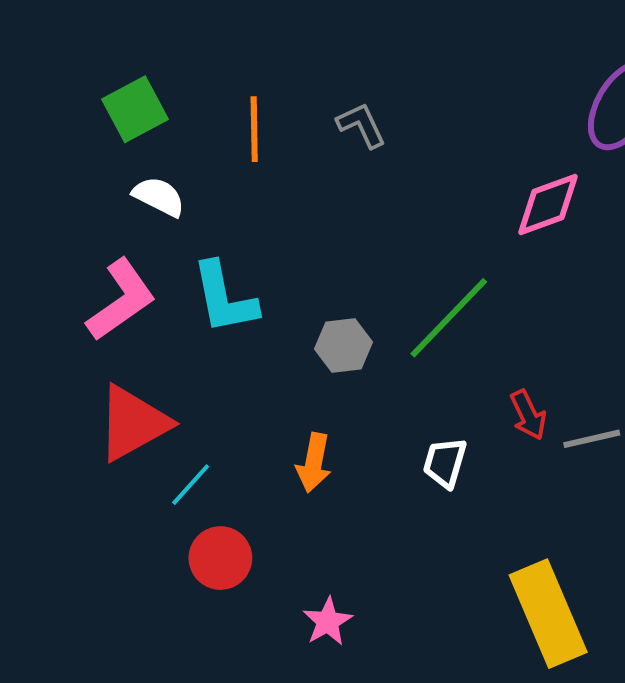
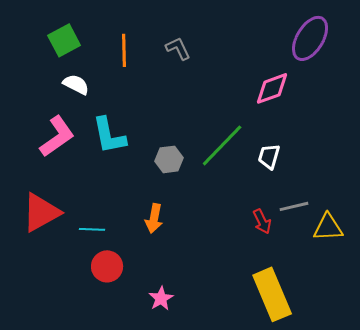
red arrow: (528, 415) -> (262, 221), moved
red triangle: (133, 423) -> (41, 212), moved
white trapezoid: (445, 463) -> (269, 156), moved
cyan line: (191, 485) -> (92, 229), turned 50

